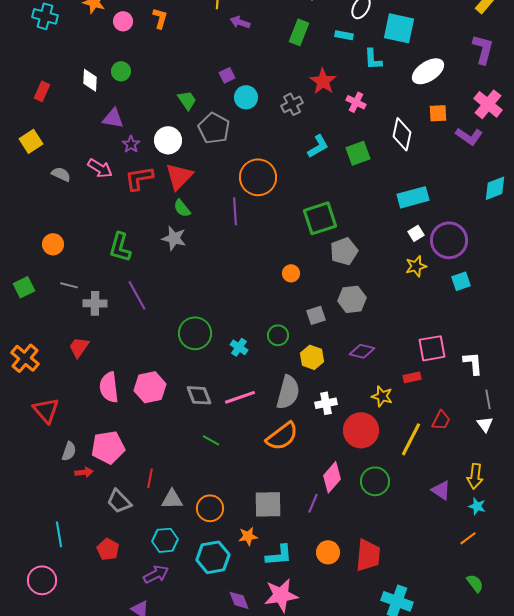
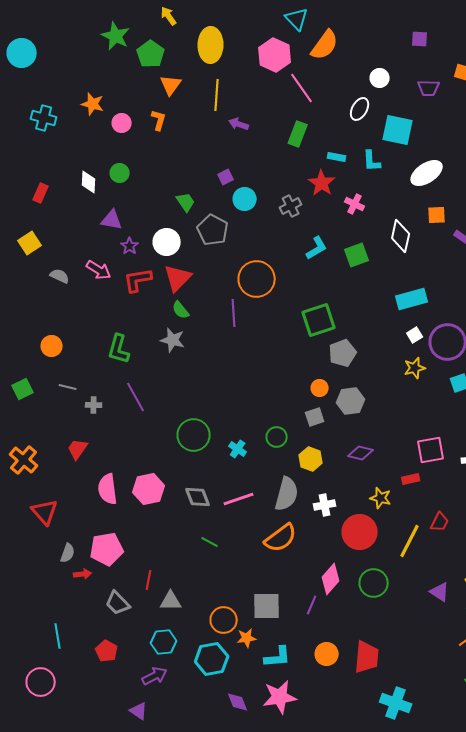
cyan rectangle: (344, 35) -> (337, 157), moved
orange circle: (291, 273) -> (320, 388), moved
gray cross: (95, 303) -> (94, 405), size x0.7
orange circle: (210, 508) -> (224, 620), moved

